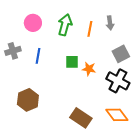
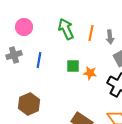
pink circle: (33, 23) -> (24, 27), moved
gray arrow: (110, 23) -> (110, 37), moved
green arrow: (65, 25) -> (66, 29), turned -40

